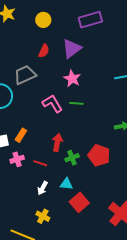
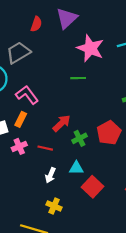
pink star: (72, 79) -> (90, 48), moved, size x1.4
pink L-shape: (52, 104) -> (27, 95), moved
red arrow: (57, 142) -> (62, 123), turned 42
red pentagon: (99, 155) -> (109, 133), turned 30

